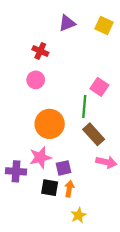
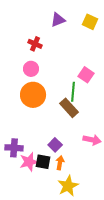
orange circle: (50, 124) -> (33, 95), moved
brown rectangle: (94, 134) -> (69, 108), moved
pink star: (40, 157) -> (29, 162), moved
purple square: (63, 168) -> (55, 145), turned -32
yellow star: (79, 215) -> (68, 186), size x1.5

